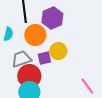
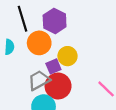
gray trapezoid: (21, 59) -> (39, 80), moved
red circle: (29, 76) -> (58, 86), moved

